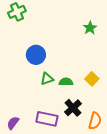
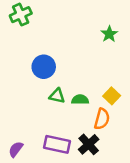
green triangle: (47, 79) -> (57, 96), turned 32
black cross: (73, 108) -> (89, 144), moved
orange semicircle: (95, 121) -> (102, 119), moved

